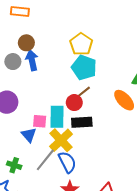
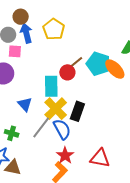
yellow pentagon: (81, 44) -> (54, 29), moved
cyan pentagon: (84, 68) -> (98, 64), moved
pink square: (40, 121) -> (15, 51), moved
black rectangle: (82, 122) -> (77, 111), moved, turned -66

